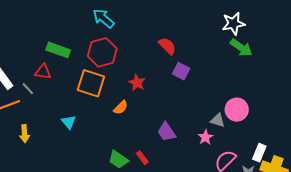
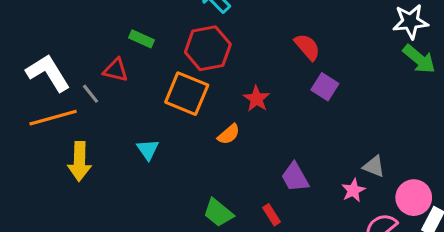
green rectangle: (58, 50) -> (141, 39), size x0.7
pink circle: (237, 110) -> (414, 198), moved
yellow arrow: (24, 134) -> (79, 161), size x1.4
red rectangle: (142, 158) -> (272, 215), moved

